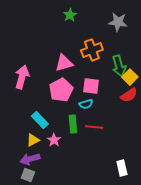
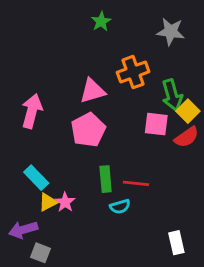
pink square: (91, 86) -> (156, 124), moved
cyan semicircle: (86, 104) -> (120, 207), moved
cyan rectangle: (40, 120) -> (36, 178), moved
pink star: (54, 140) -> (65, 202), moved
purple arrow: (30, 159) -> (23, 230), moved

